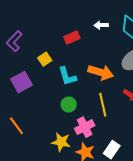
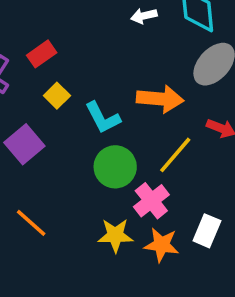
red rectangle: (72, 38) -> (42, 54), moved
green circle: (69, 105) -> (115, 167), size x1.5
yellow line: (103, 105) -> (175, 155), turned 65

